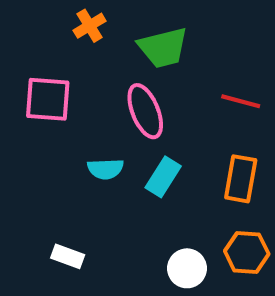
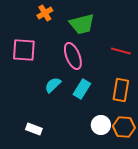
cyan semicircle: (105, 169) -> (53, 85), turned 138
white circle: (187, 268) -> (101, 125), moved

